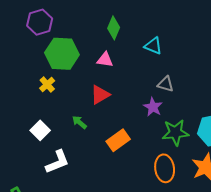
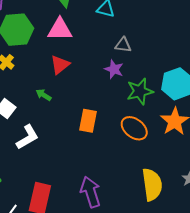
pink triangle: (105, 60) -> (60, 29), size x1.5
orange rectangle: (118, 140) -> (88, 121), moved, turned -35
orange ellipse: (165, 168) -> (134, 128), turned -36

